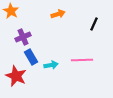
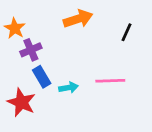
orange star: (11, 11) -> (15, 28), moved
orange arrow: (58, 14) -> (78, 19), size x1.5

